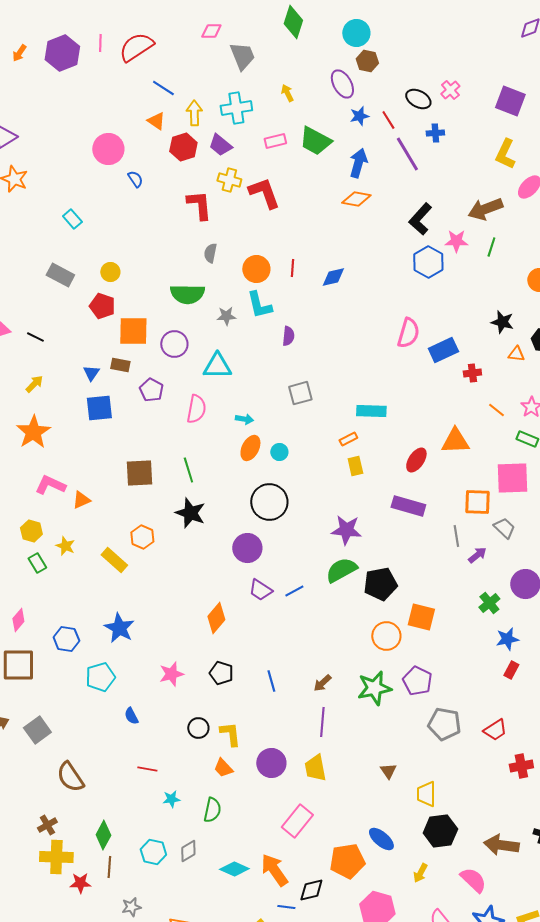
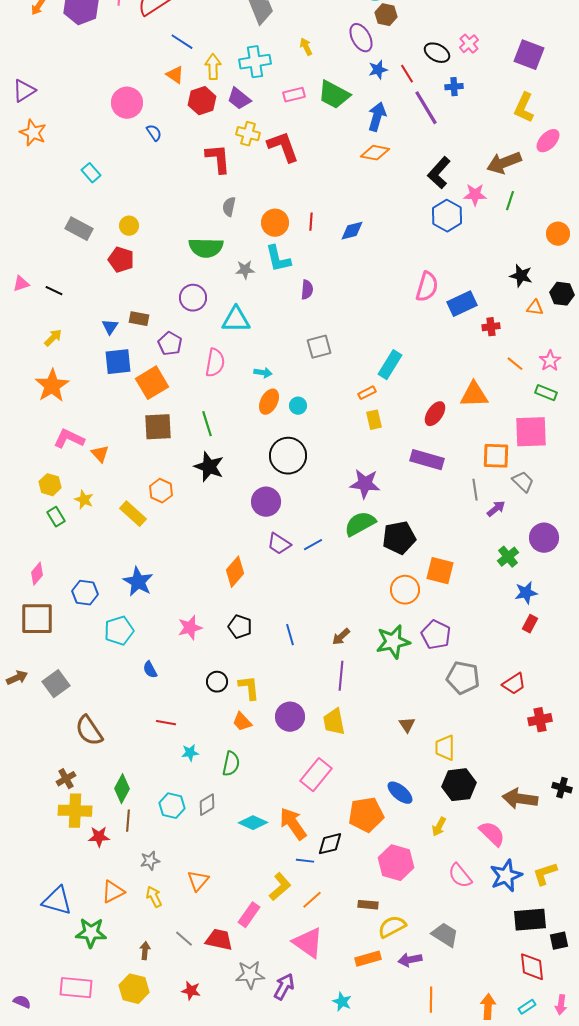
orange square: (133, 331) -> (152, 383), moved, turned -32
cyan rectangle: (371, 411) -> (390, 365), turned -60
orange triangle: (81, 500) -> (100, 454), turned -48

